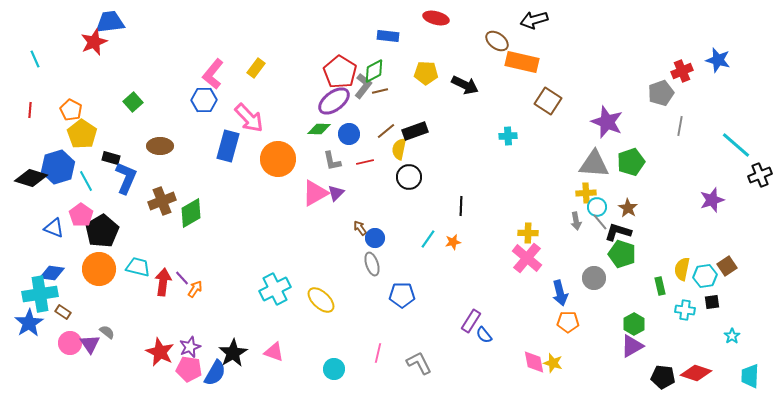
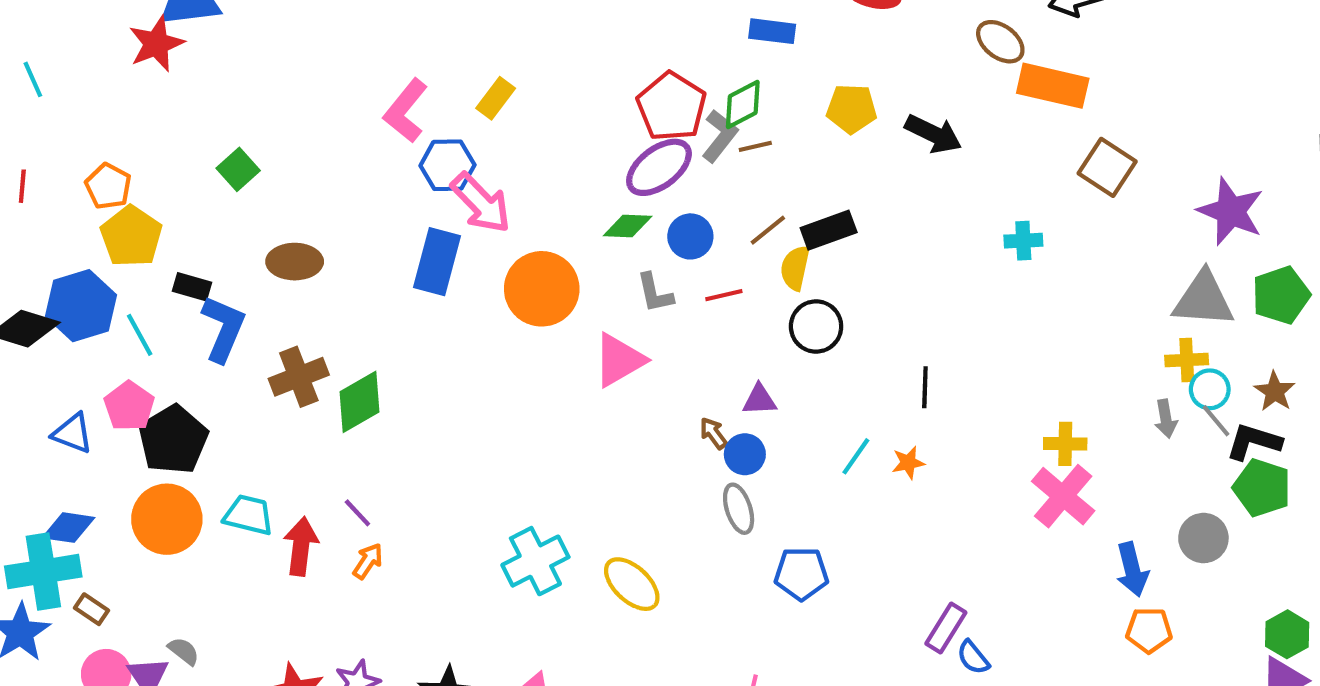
blue hexagon: (204, 100) -> (447, 165), moved
purple triangle: (336, 193) -> (759, 400), moved, turned 42
purple line: (182, 278) -> (357, 513), moved

